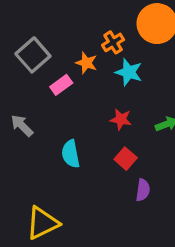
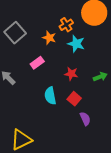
pink rectangle: (61, 85) -> (37, 63), moved
cyan semicircle: (71, 154) -> (50, 96), moved
purple semicircle: (143, 190) -> (85, 119), turned -32

